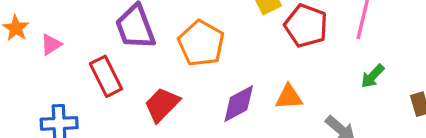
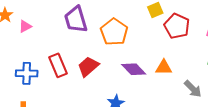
red rectangle: (106, 76) -> (58, 65), moved
purple diamond: (239, 104) -> (134, 69), turned 70

